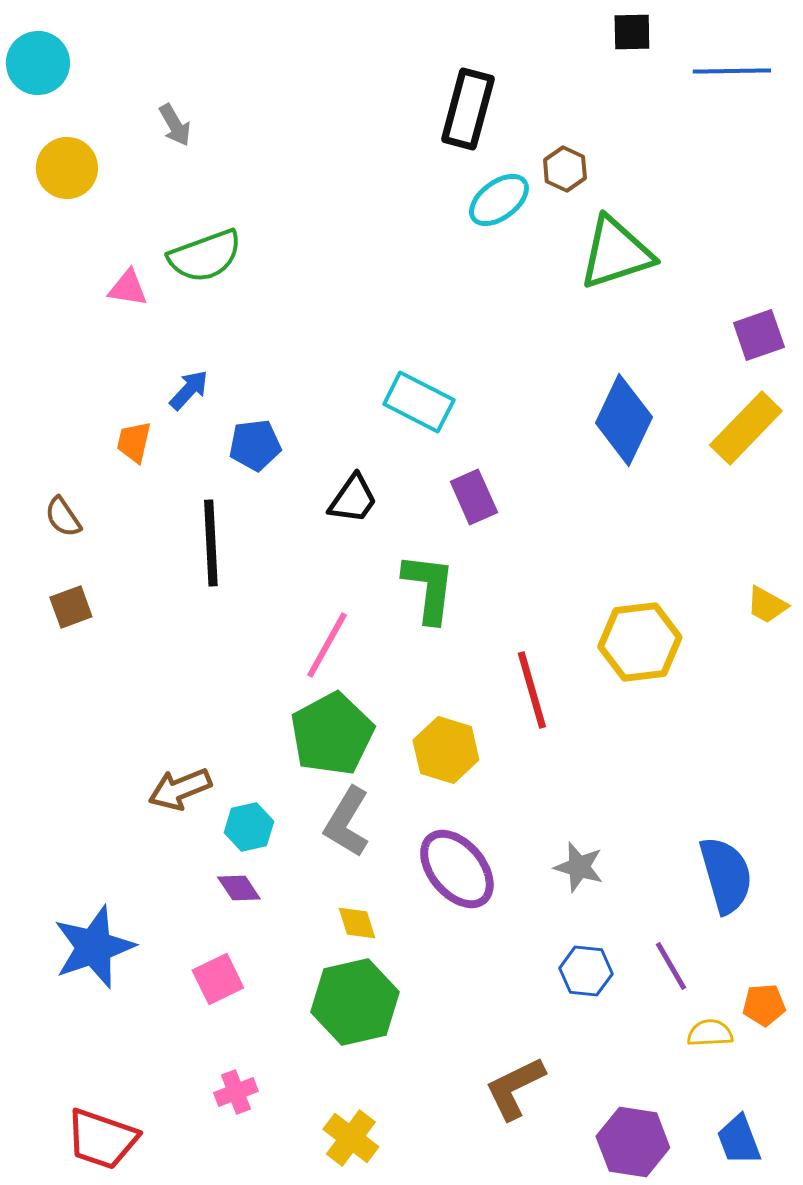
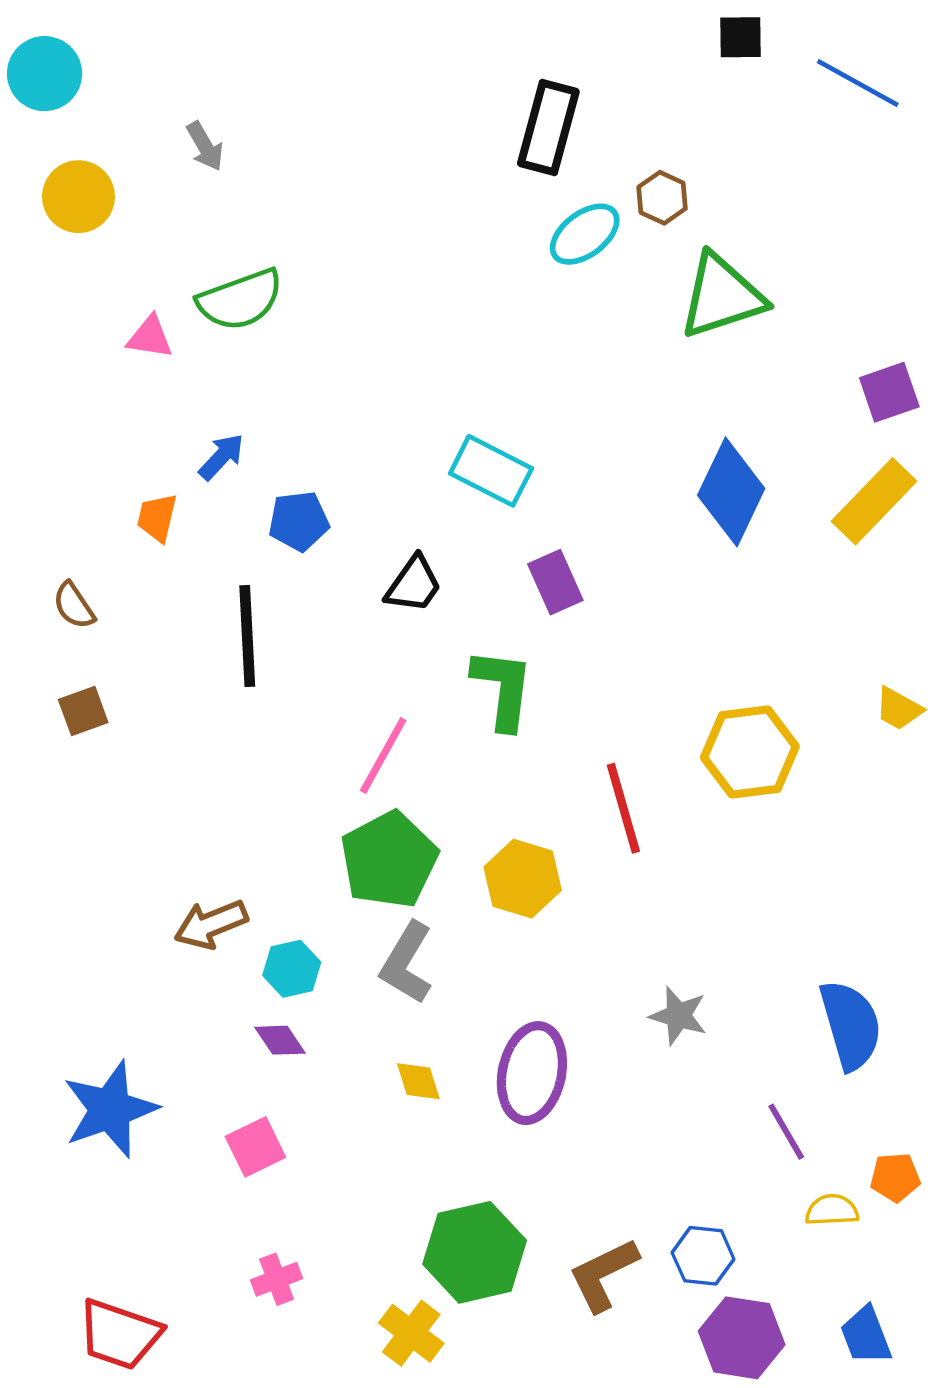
blue line: (732, 71) -> (858, 83), turned 30
purple ellipse: (457, 869) -> (532, 1073), moved, turned 52
blue hexagon: (586, 971) -> (703, 1256), moved
green hexagon: (355, 1002) -> (475, 1252), moved

